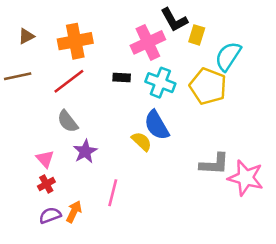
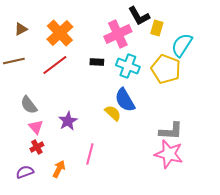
orange cross: (75, 41) -> (60, 33), turned -32
gray semicircle: (68, 121) -> (29, 105), moved
pink star: (246, 178) -> (169, 154), moved
purple semicircle: (50, 215) -> (25, 172), moved

